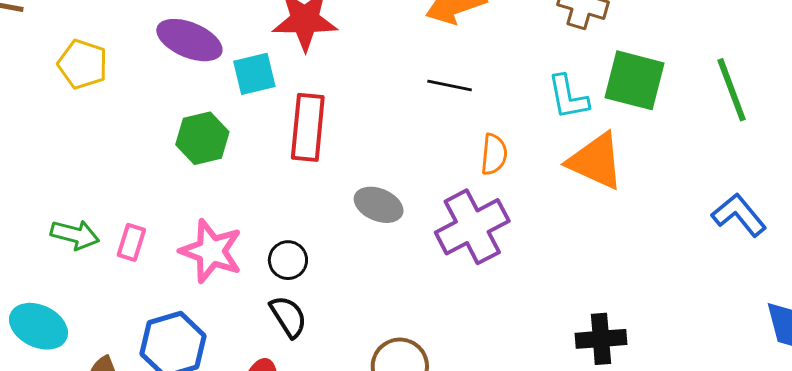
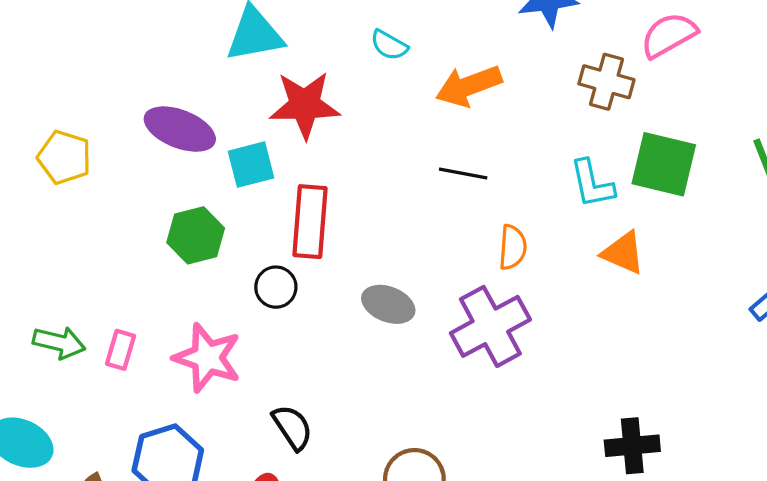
orange triangle: (596, 161) -> (623, 253), size x0.7
black circle: (288, 260) -> (276, 287), moved

